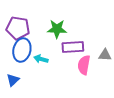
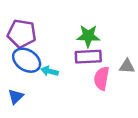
green star: (57, 29) -> (88, 36), moved
blue ellipse: (22, 50) -> (27, 60), turned -70

